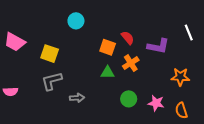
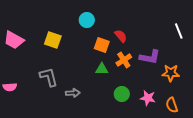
cyan circle: (76, 21) -> (87, 20), moved
purple L-shape: (158, 46) -> (150, 57), moved
yellow square: (50, 54) -> (53, 40), moved
gray L-shape: (52, 81) -> (49, 77), turned 90

